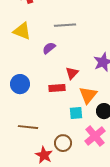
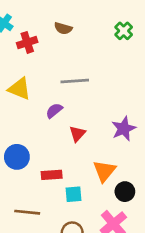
red triangle: (72, 73) -> (77, 134), moved
red rectangle: (57, 88) -> (52, 175), moved
cyan square: (76, 113) -> (73, 194), moved

